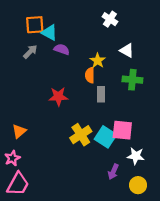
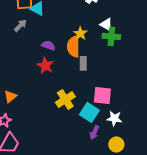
purple semicircle: (62, 49) -> (48, 45), moved
orange semicircle: (90, 75) -> (73, 46), size x1.5
green cross: (132, 80) -> (111, 36), moved
red star: (58, 96) -> (45, 65), turned 30
cyan square: (105, 137) -> (89, 112), moved

